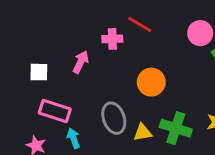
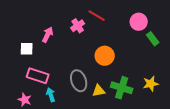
pink cross: (112, 39) -> (78, 26), turned -32
pink arrow: (81, 62) -> (48, 35), moved

